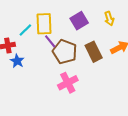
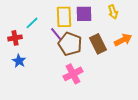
purple square: (79, 21) -> (84, 14), turned 30
yellow rectangle: (44, 24) -> (64, 17), moved
blue star: (17, 61) -> (19, 61), moved

